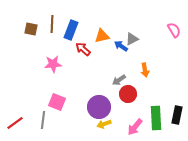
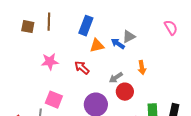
blue rectangle: (71, 30) -> (86, 26), moved
orange triangle: (102, 36) -> (97, 46), moved
red arrow: (83, 49) -> (82, 68), moved

